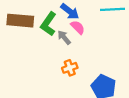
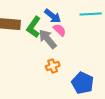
gray arrow: (64, 37) -> (48, 39), size x1.5

